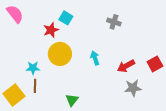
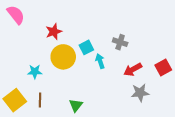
cyan square: (66, 18) -> (86, 47), moved, turned 32
gray cross: (114, 22) -> (120, 42), moved
brown line: (35, 86) -> (40, 100), moved

